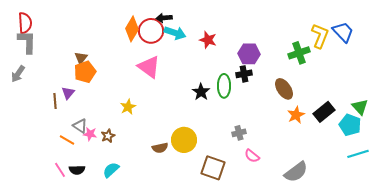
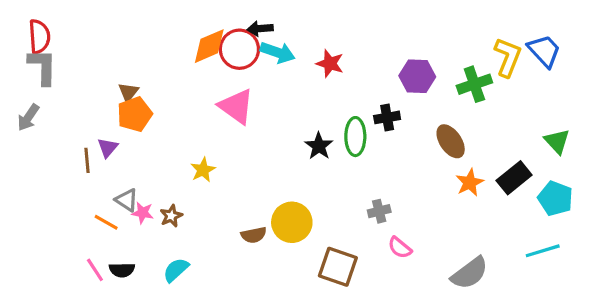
orange diamond: (132, 29) -> (209, 46), turned 35
purple hexagon: (249, 54) -> (417, 76), moved
green triangle: (360, 107) -> (557, 141), moved
cyan line: (358, 154) -> (543, 251), moved

